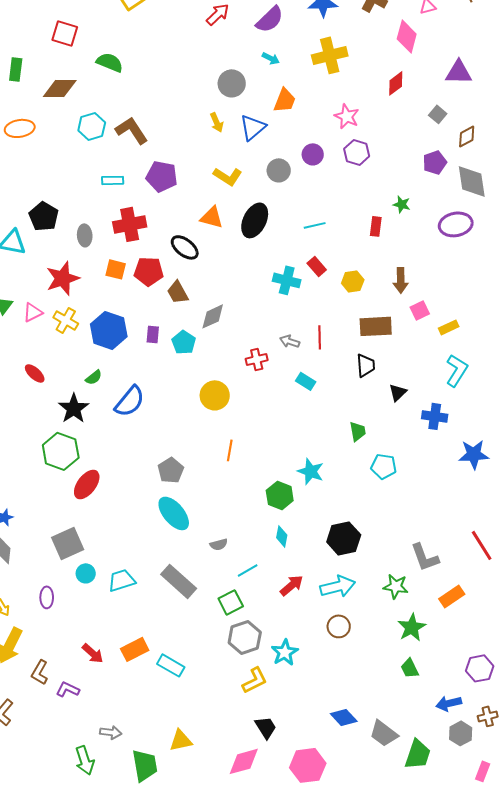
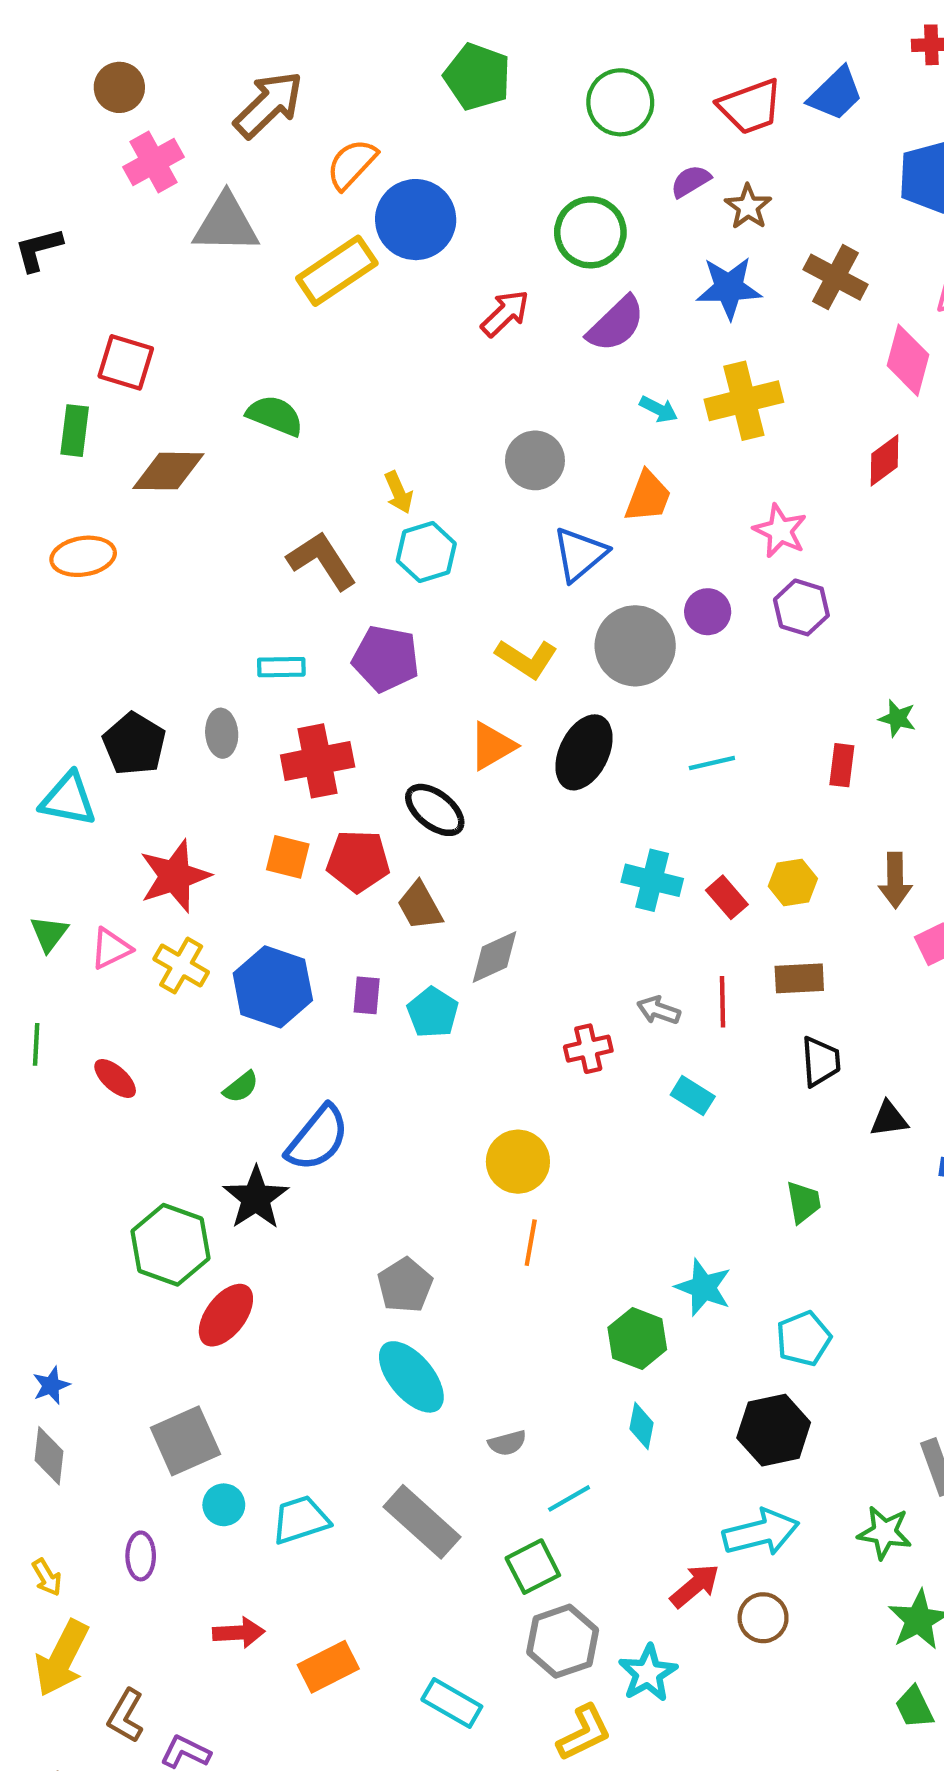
red square: (65, 33) -> (126, 362), moved
cyan arrow: (271, 58) -> (659, 409), moved
yellow arrow: (217, 122) -> (399, 492), moved
cyan hexagon: (92, 126) -> (426, 552), moved
gray circle: (279, 170) -> (635, 646), size x1.6
orange triangle: (212, 217) -> (492, 746), turned -45
gray ellipse: (85, 235) -> (222, 733), moved
red rectangle: (317, 266) -> (727, 897), moved
brown rectangle: (376, 326) -> (799, 978), moved, size x0.7
black triangle: (398, 392) -> (889, 1119), turned 36
yellow circle: (215, 395) -> (518, 1162), moved
black star: (74, 408) -> (256, 1198), moved
cyan pentagon: (384, 466) -> (804, 1339), moved, turned -30
red arrow: (292, 585) -> (695, 1586), moved
red arrow: (93, 653) -> (239, 1633), moved, turned -45
cyan rectangle: (171, 665) -> (452, 1703), moved

